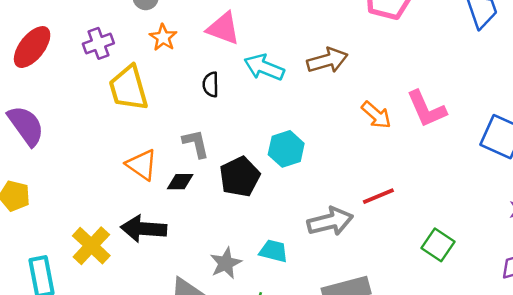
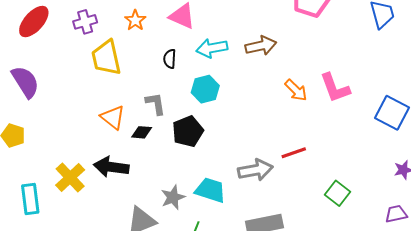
cyan arrow: (264, 67) -> (212, 48), turned -36
cyan hexagon: (286, 149) -> (205, 89), moved
cyan trapezoid: (274, 251) -> (210, 190), size x1.4

